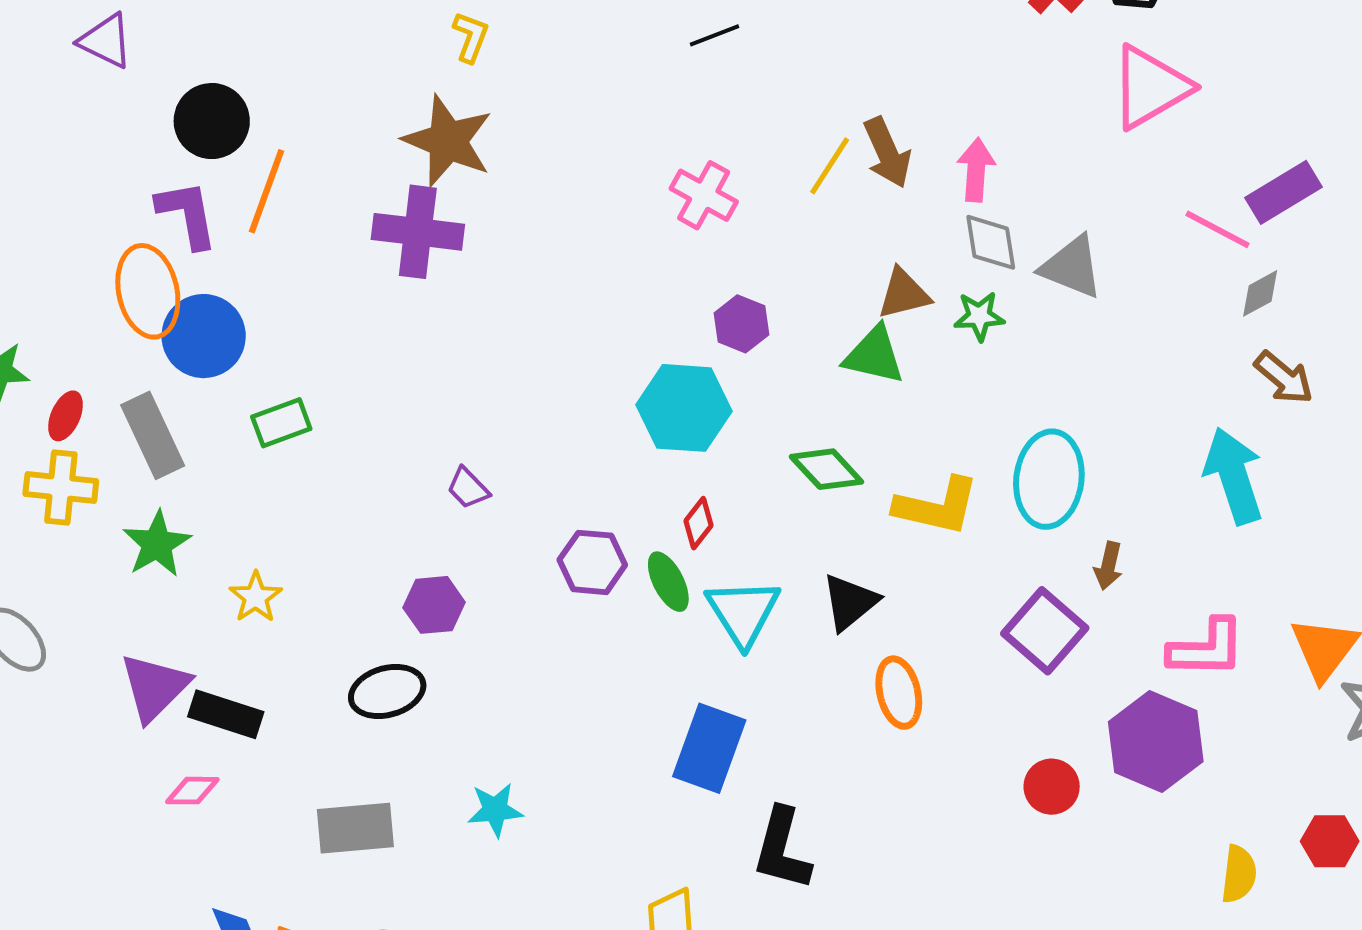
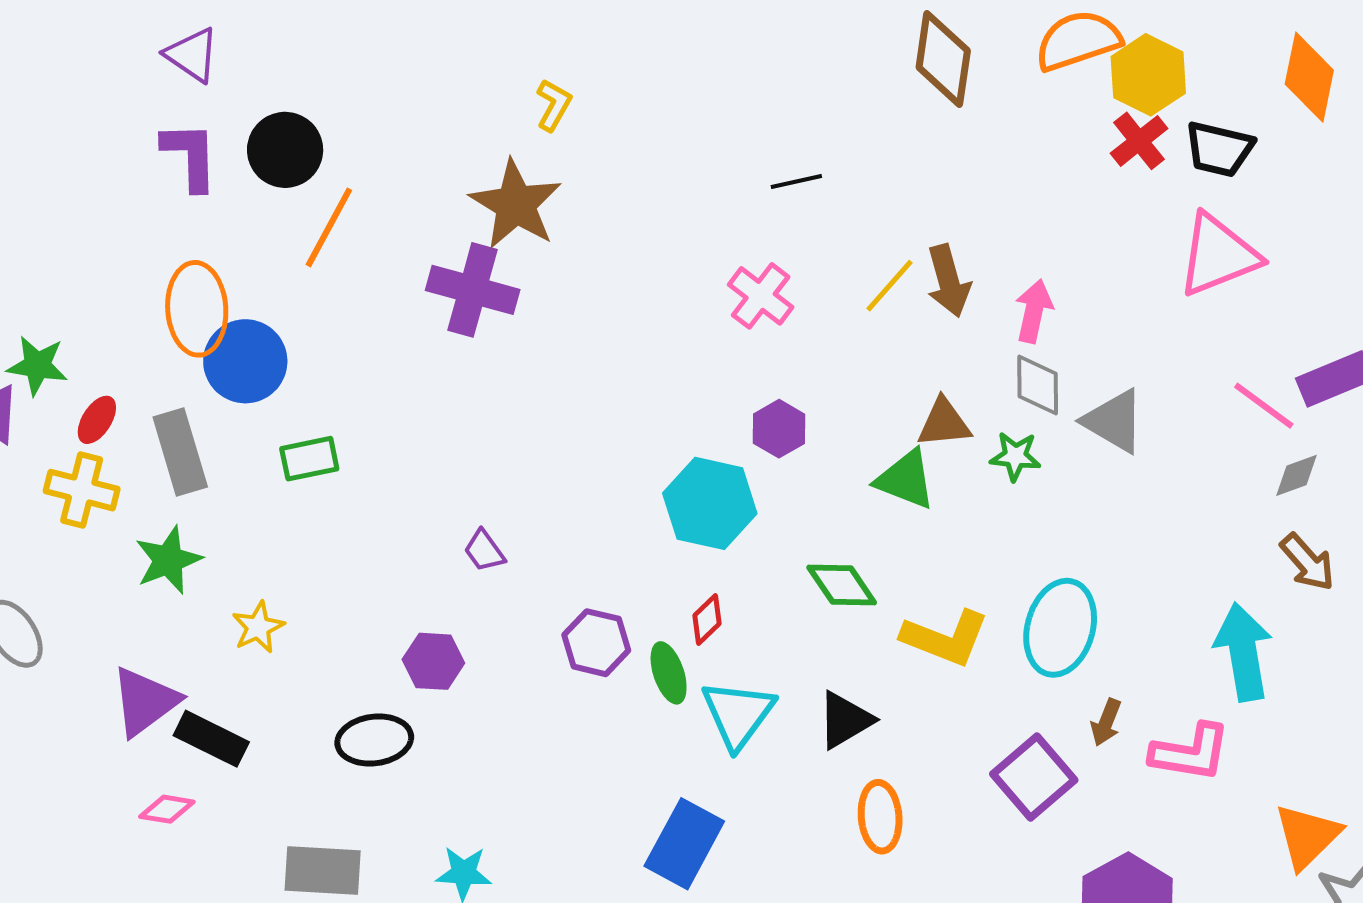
black line: (715, 35) -> (796, 182), moved
purple L-shape: (187, 214) -> (190, 156), moved
pink L-shape: (1207, 648) -> (1190, 752), moved

